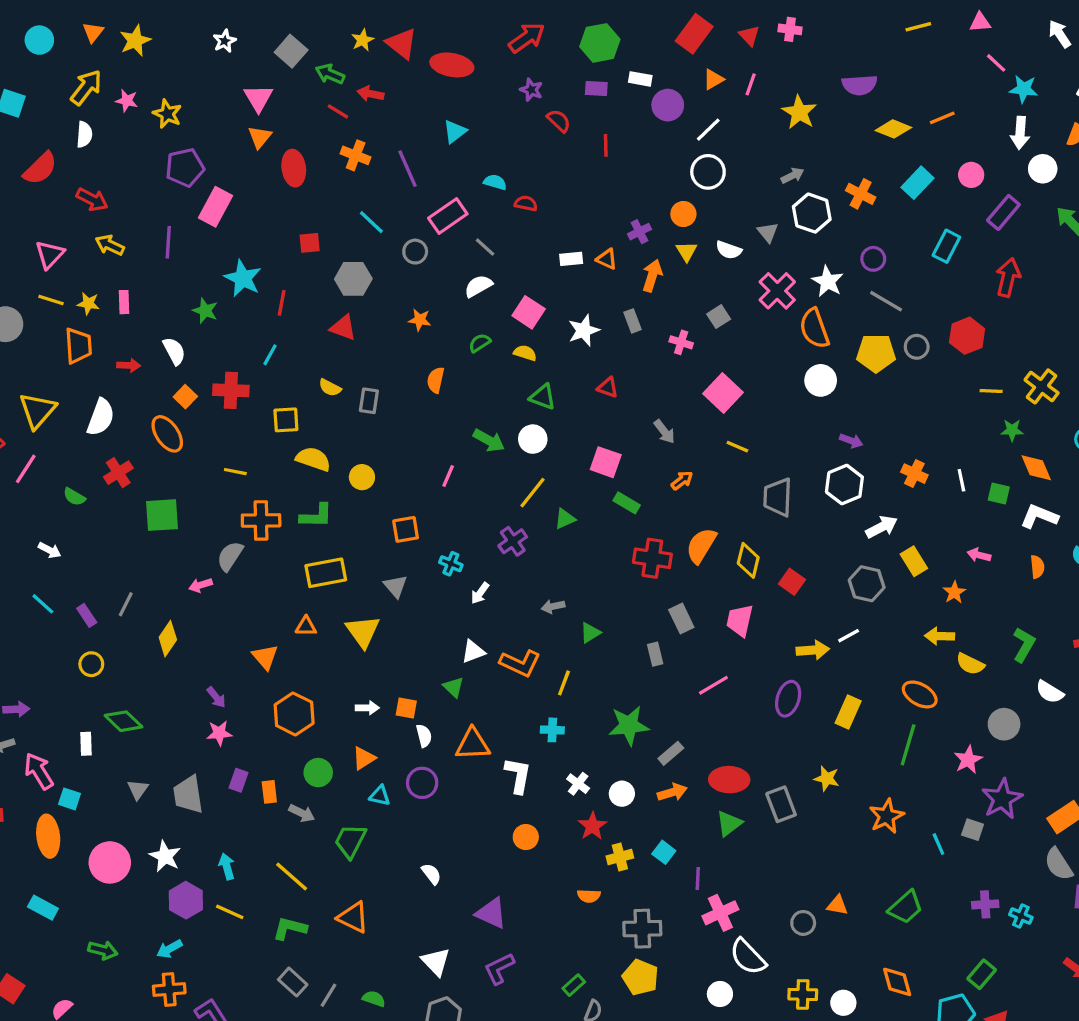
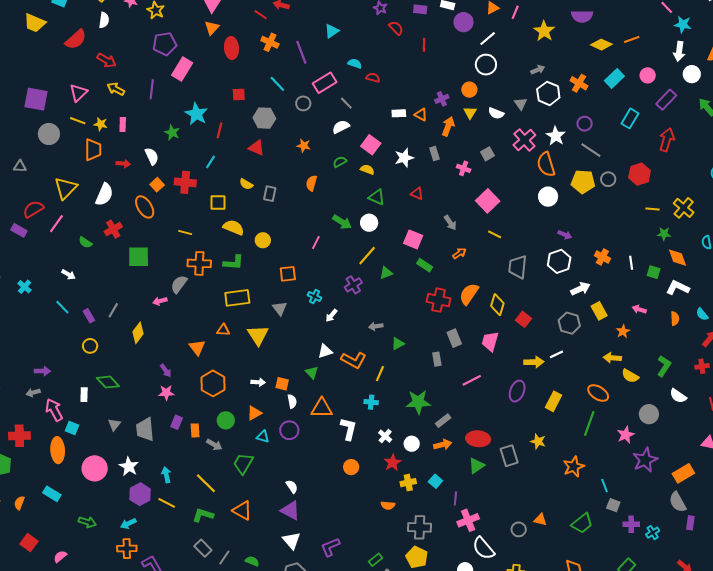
gray square: (973, 830) -> (613, 505), moved
purple triangle: (491, 913) -> (290, 510), moved
cyan cross: (1021, 916) -> (653, 533), turned 32

